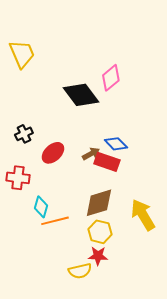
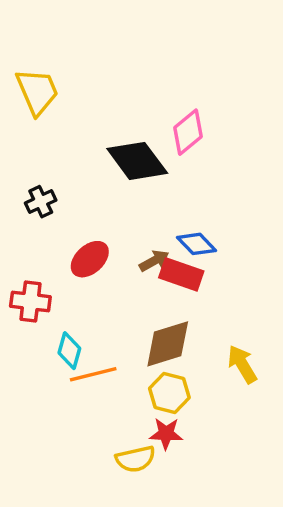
black cross: (24, 134) -> (41, 202), moved
yellow arrow: (143, 215) -> (242, 364), size x0.7

